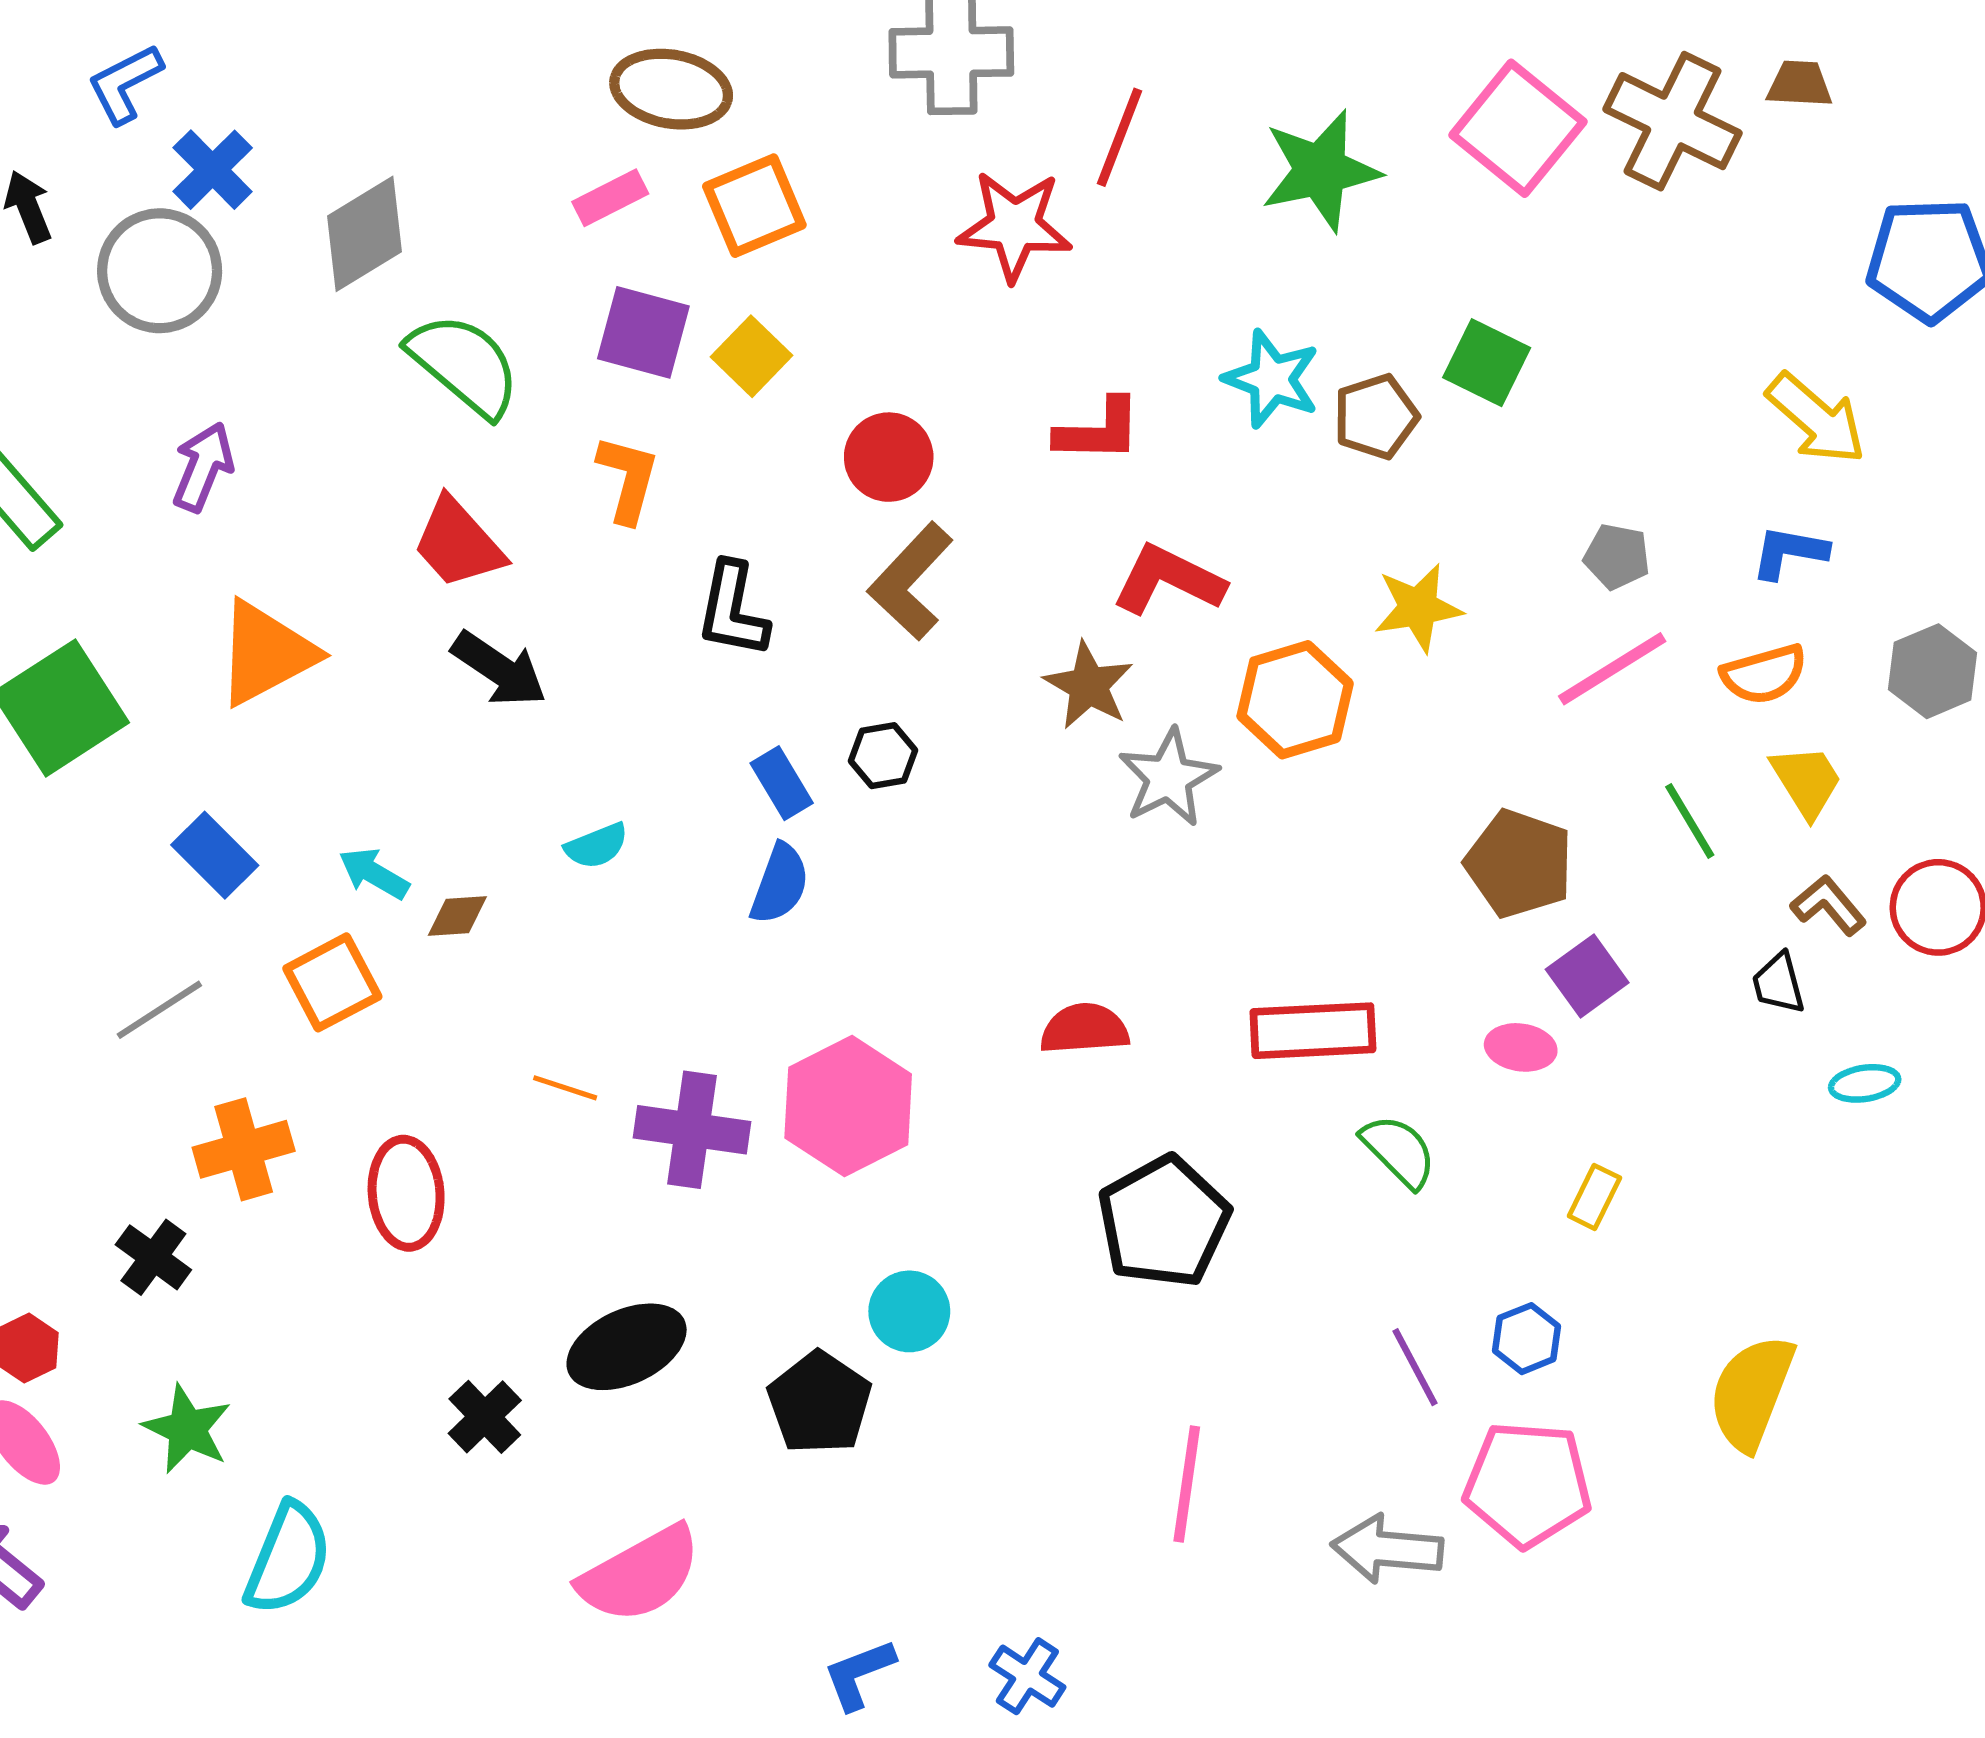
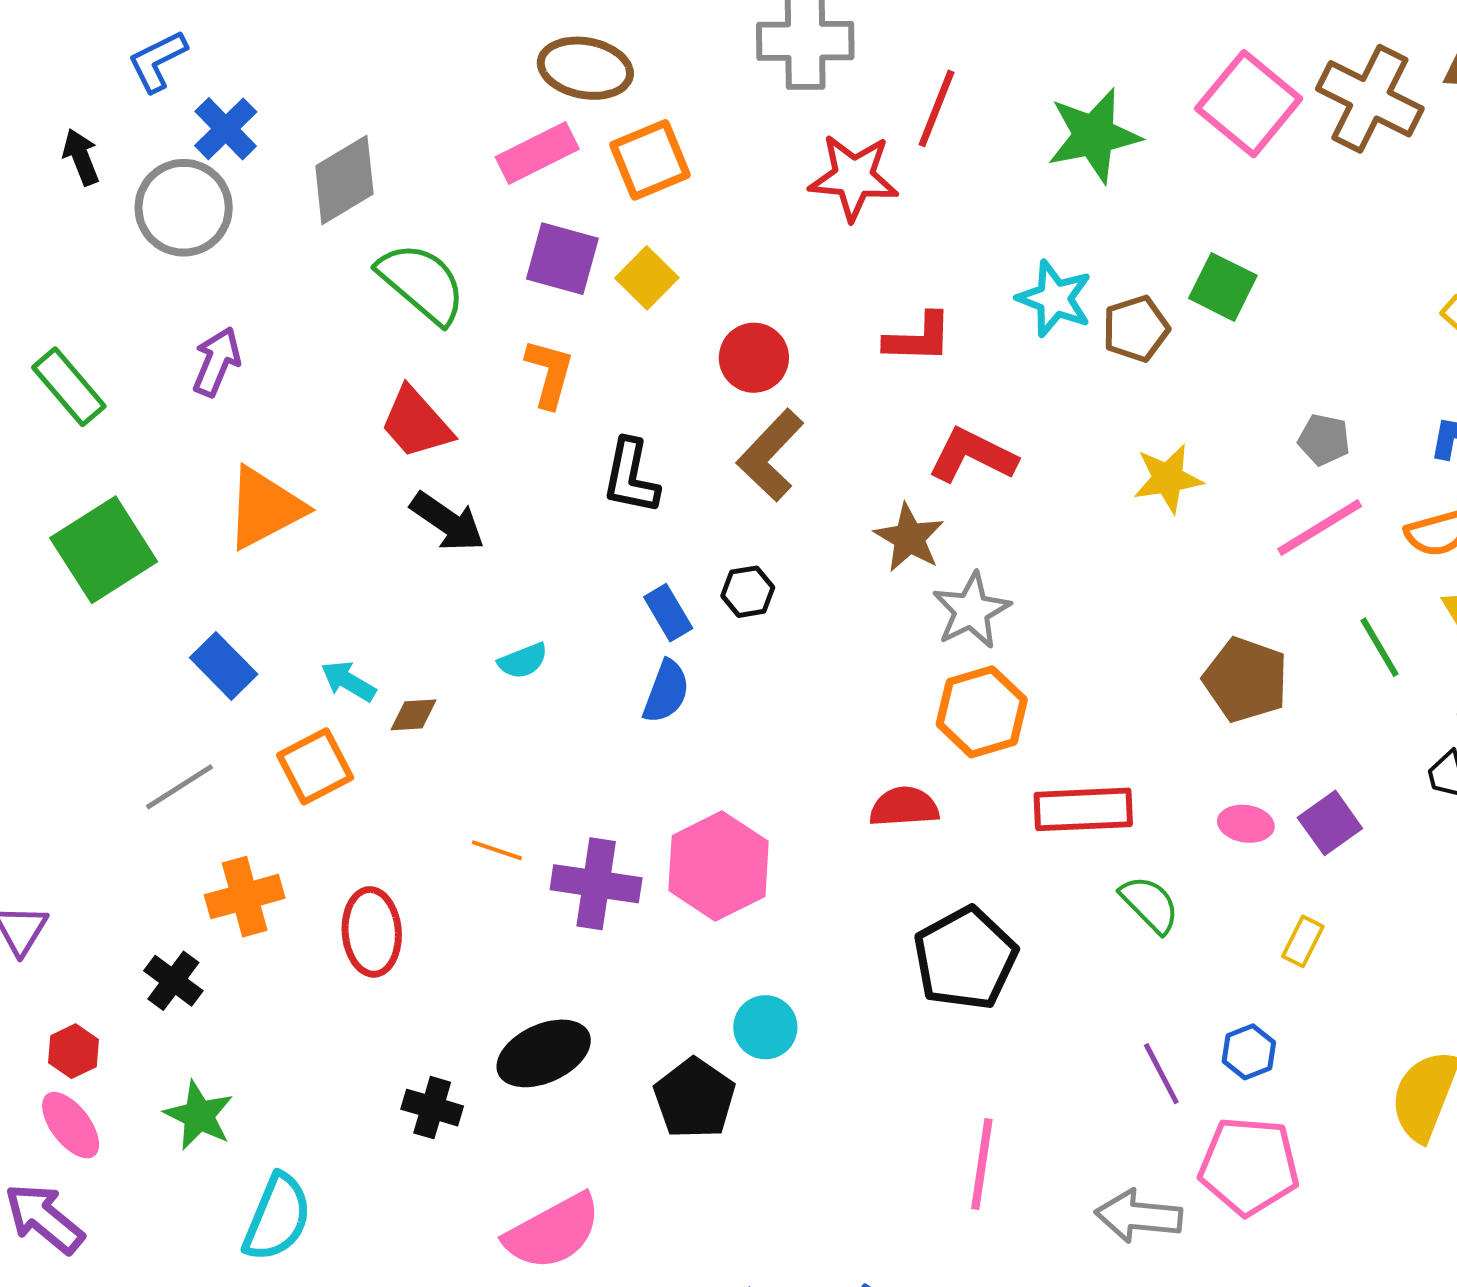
pink rectangle: (610, 198) -> (537, 153), size x1.4
orange hexagon: (1295, 700) -> (982, 712), moved
purple square: (1587, 976) -> (1330, 823), moved
black cross: (485, 1417) -> (432, 1108), turned -30

